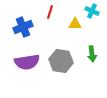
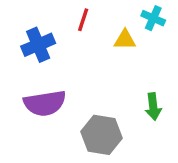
green arrow: (92, 54) -> (153, 107), moved
gray hexagon: (61, 61) -> (102, 135), moved

